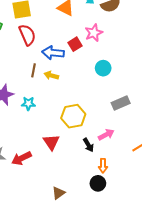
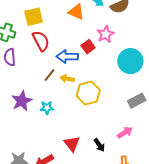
cyan circle: (103, 68) -> (130, 61), moved, size x1.6
brown line: (34, 70) -> (50, 75), turned 32
yellow hexagon: (73, 116) -> (88, 93), moved
black arrow: (88, 145) -> (99, 145), moved

